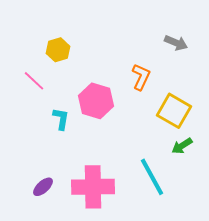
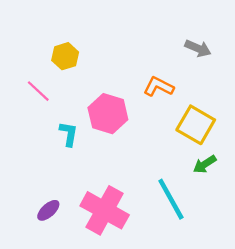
orange L-shape: (141, 77) -> (159, 87), turned -88
pink cross: (93, 187) -> (105, 210), turned 30

